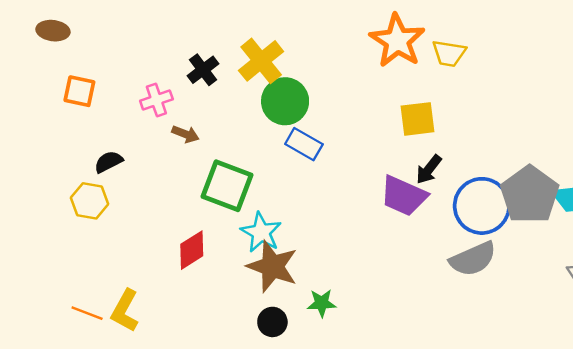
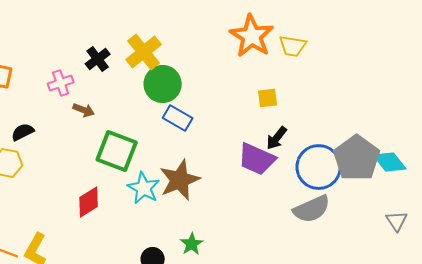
yellow square: (417, 119) -> (268, 98), size x0.7
brown star: (272, 266) -> (180, 180), moved, turned 30
green star: (322, 303) -> (192, 244), turned -30

